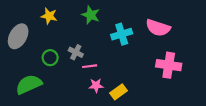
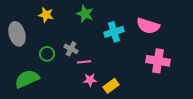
gray ellipse: (18, 36) -> (17, 34), turned -45

